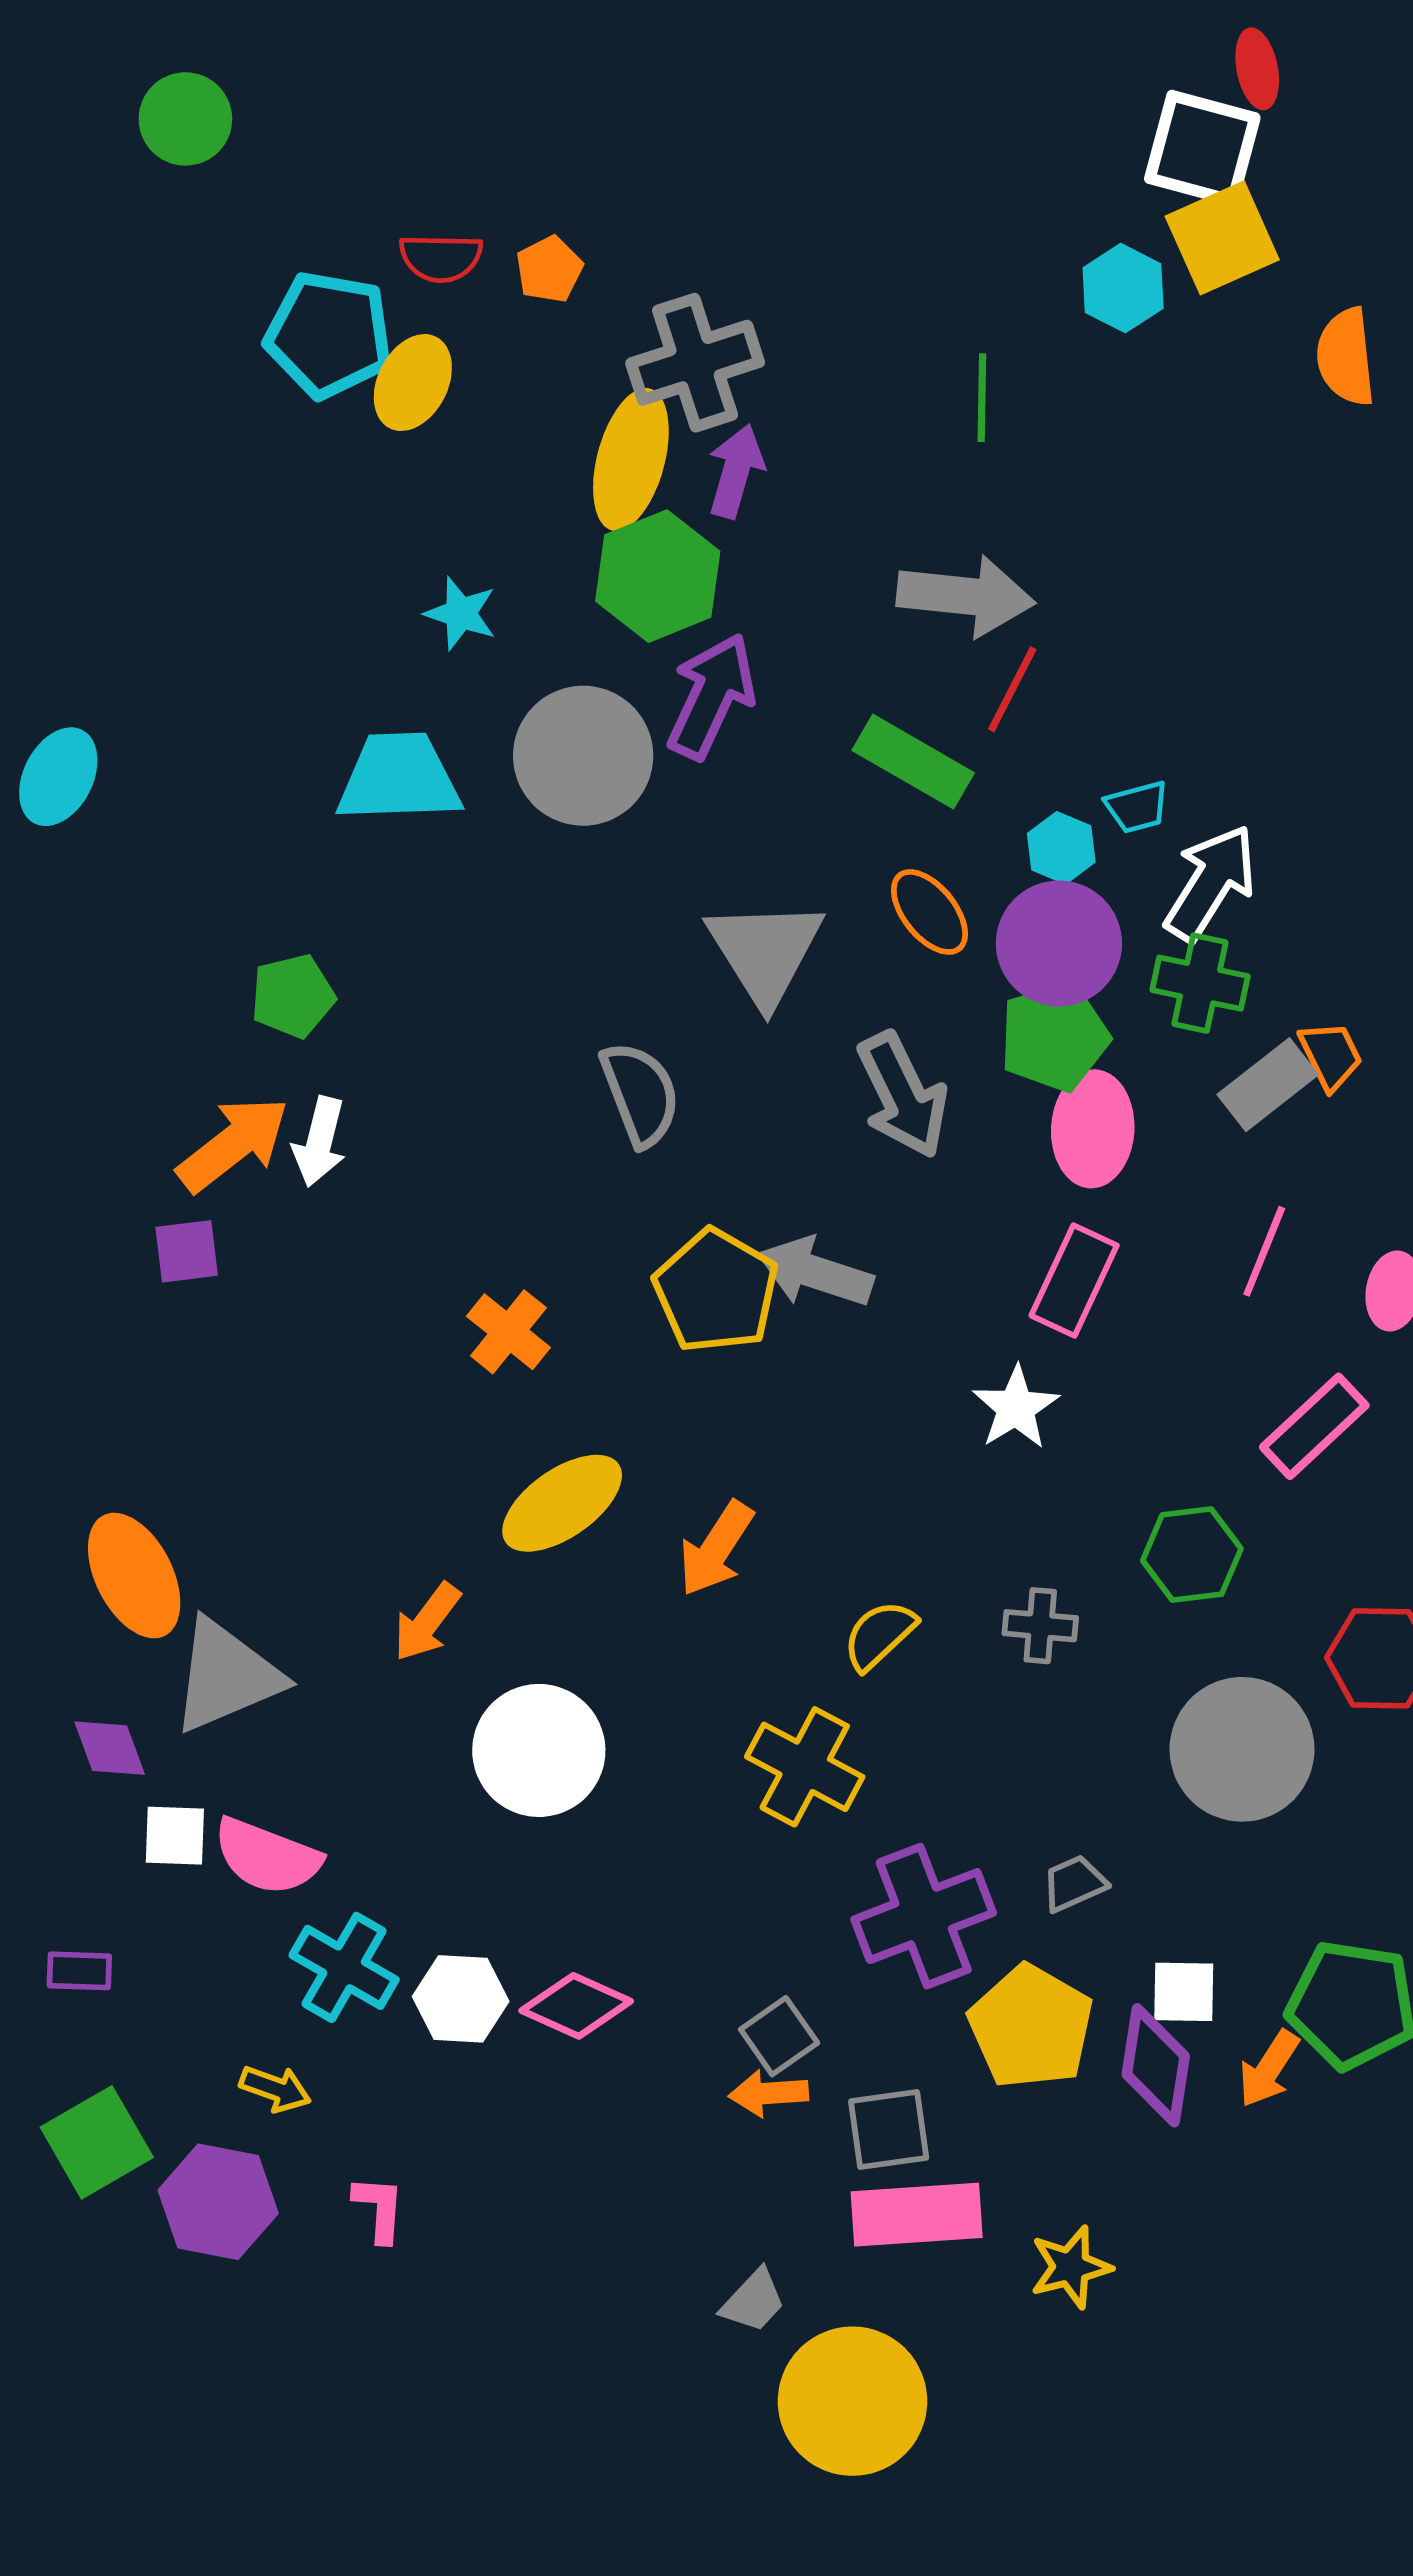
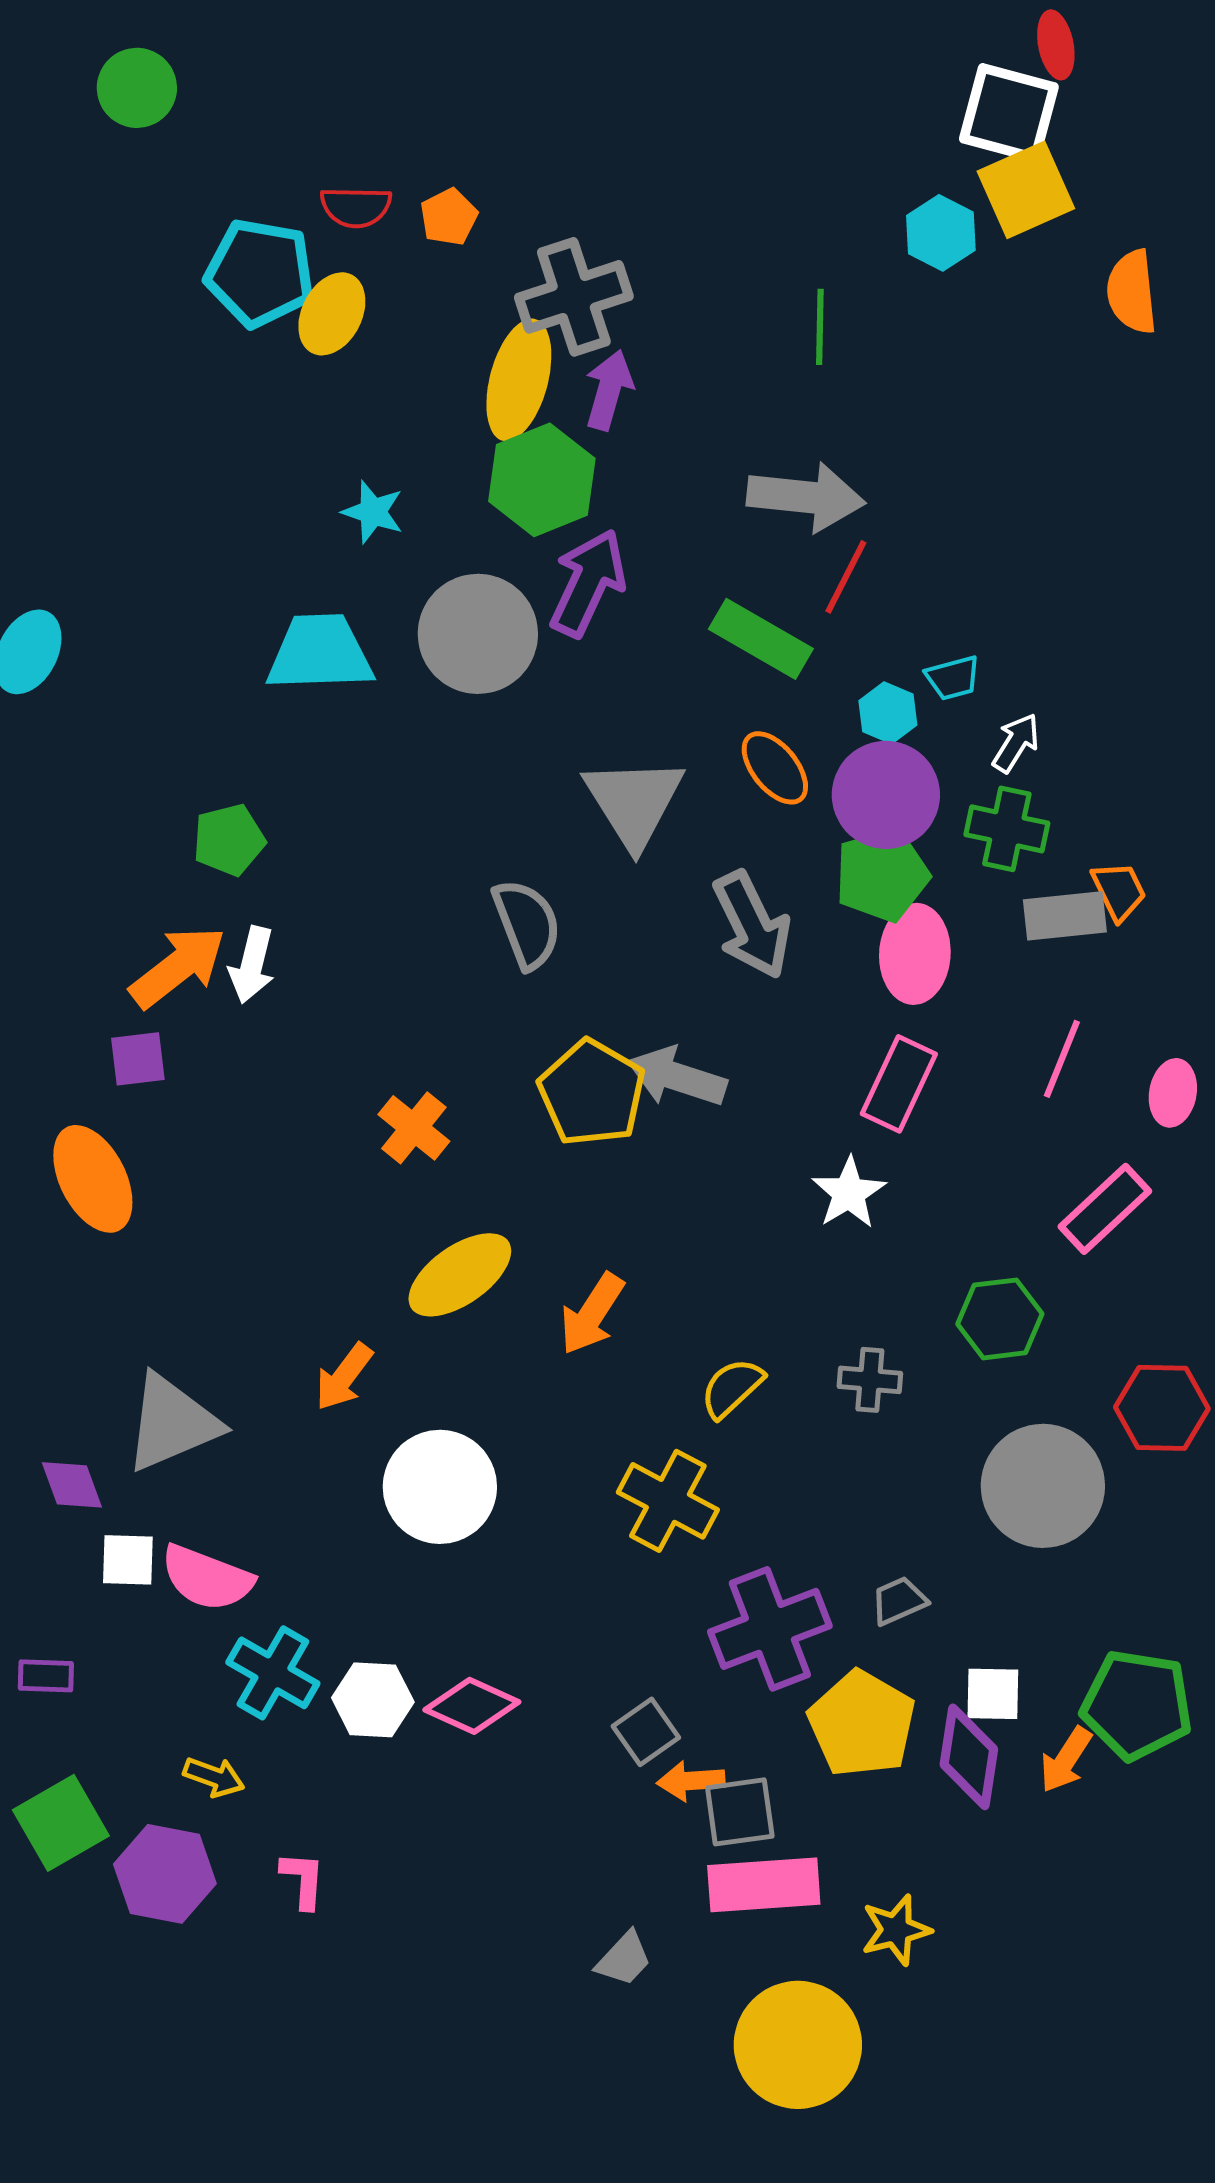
white arrow: (1211, 883) -> (1016, 743), size x0.6
gray rectangle: (1268, 1085) -> (1065, 916), turned 32
orange ellipse: (134, 1576) -> (93, 1179), moved
orange arrow: (769, 2093) -> (691, 1781), moved
yellow circle: (852, 2401) -> (798, 2045), moved

